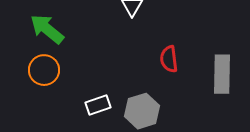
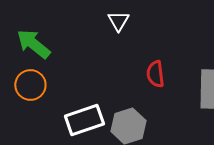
white rectangle: (98, 105) -> (84, 120), size x1.5

